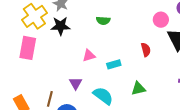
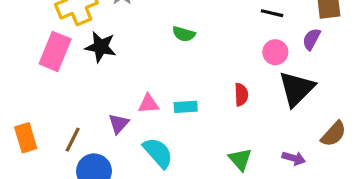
black star: (60, 26) -> (101, 47), moved
pink triangle: (89, 56) -> (149, 104), moved
green triangle: (138, 89) -> (240, 159), moved, turned 49

